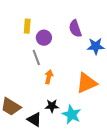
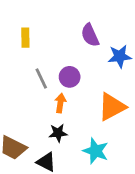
purple circle: (44, 38) -> (70, 77), moved
black star: (52, 106) -> (58, 133), moved

